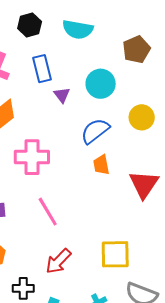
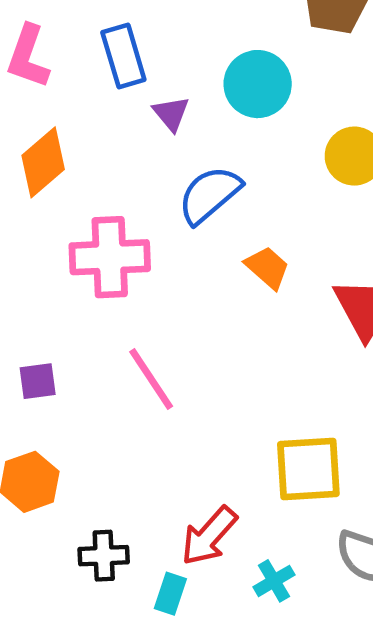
blue semicircle: (95, 131) -> (209, 195), moved
orange trapezoid: (101, 165) -> (267, 268), turned 145
red arrow: (58, 261) -> (209, 536), moved

